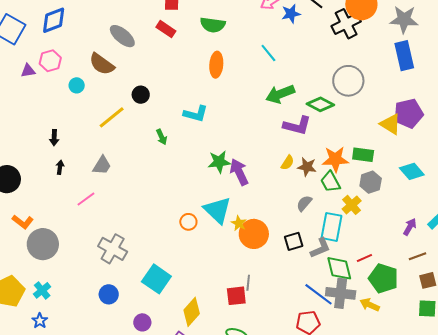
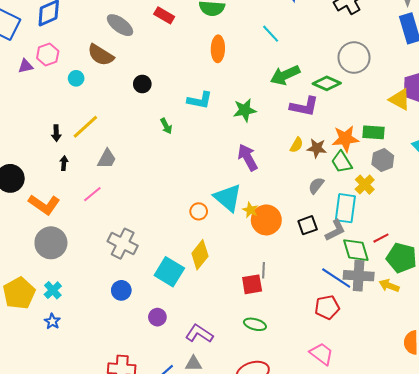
yellow line: (112, 117) -> (85, 127), moved
green star: (219, 162) -> (245, 110), moved
orange L-shape: (23, 222) -> (44, 204), moved, size x1.4
yellow diamond: (192, 312) -> (200, 255), moved

